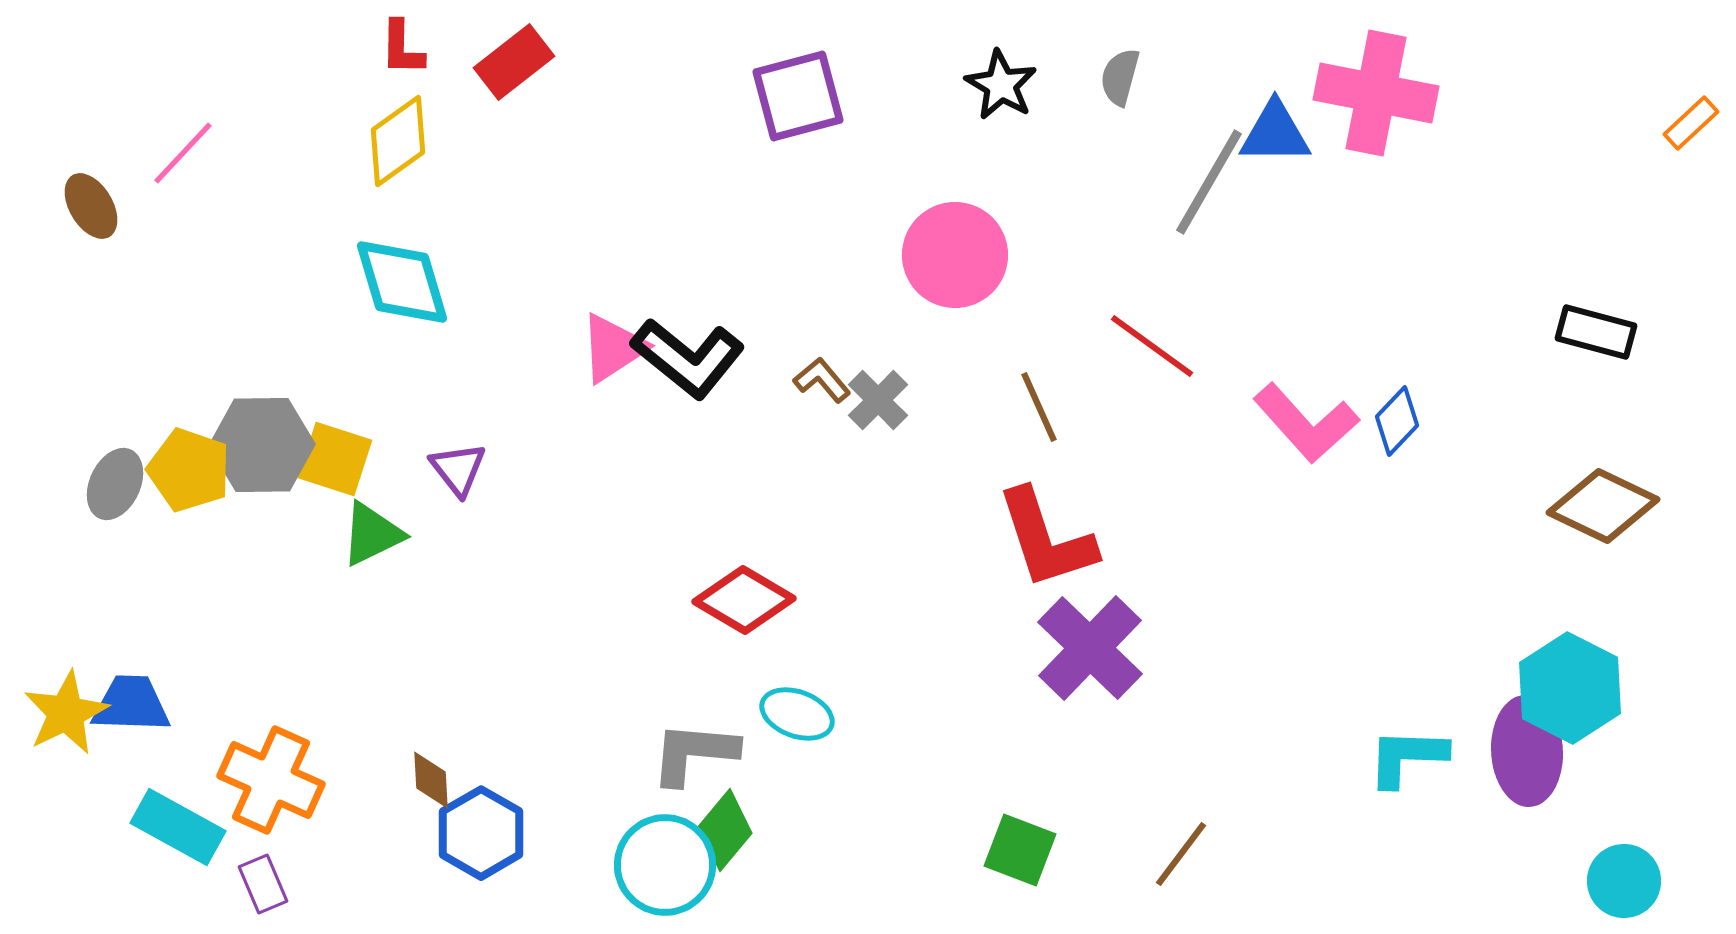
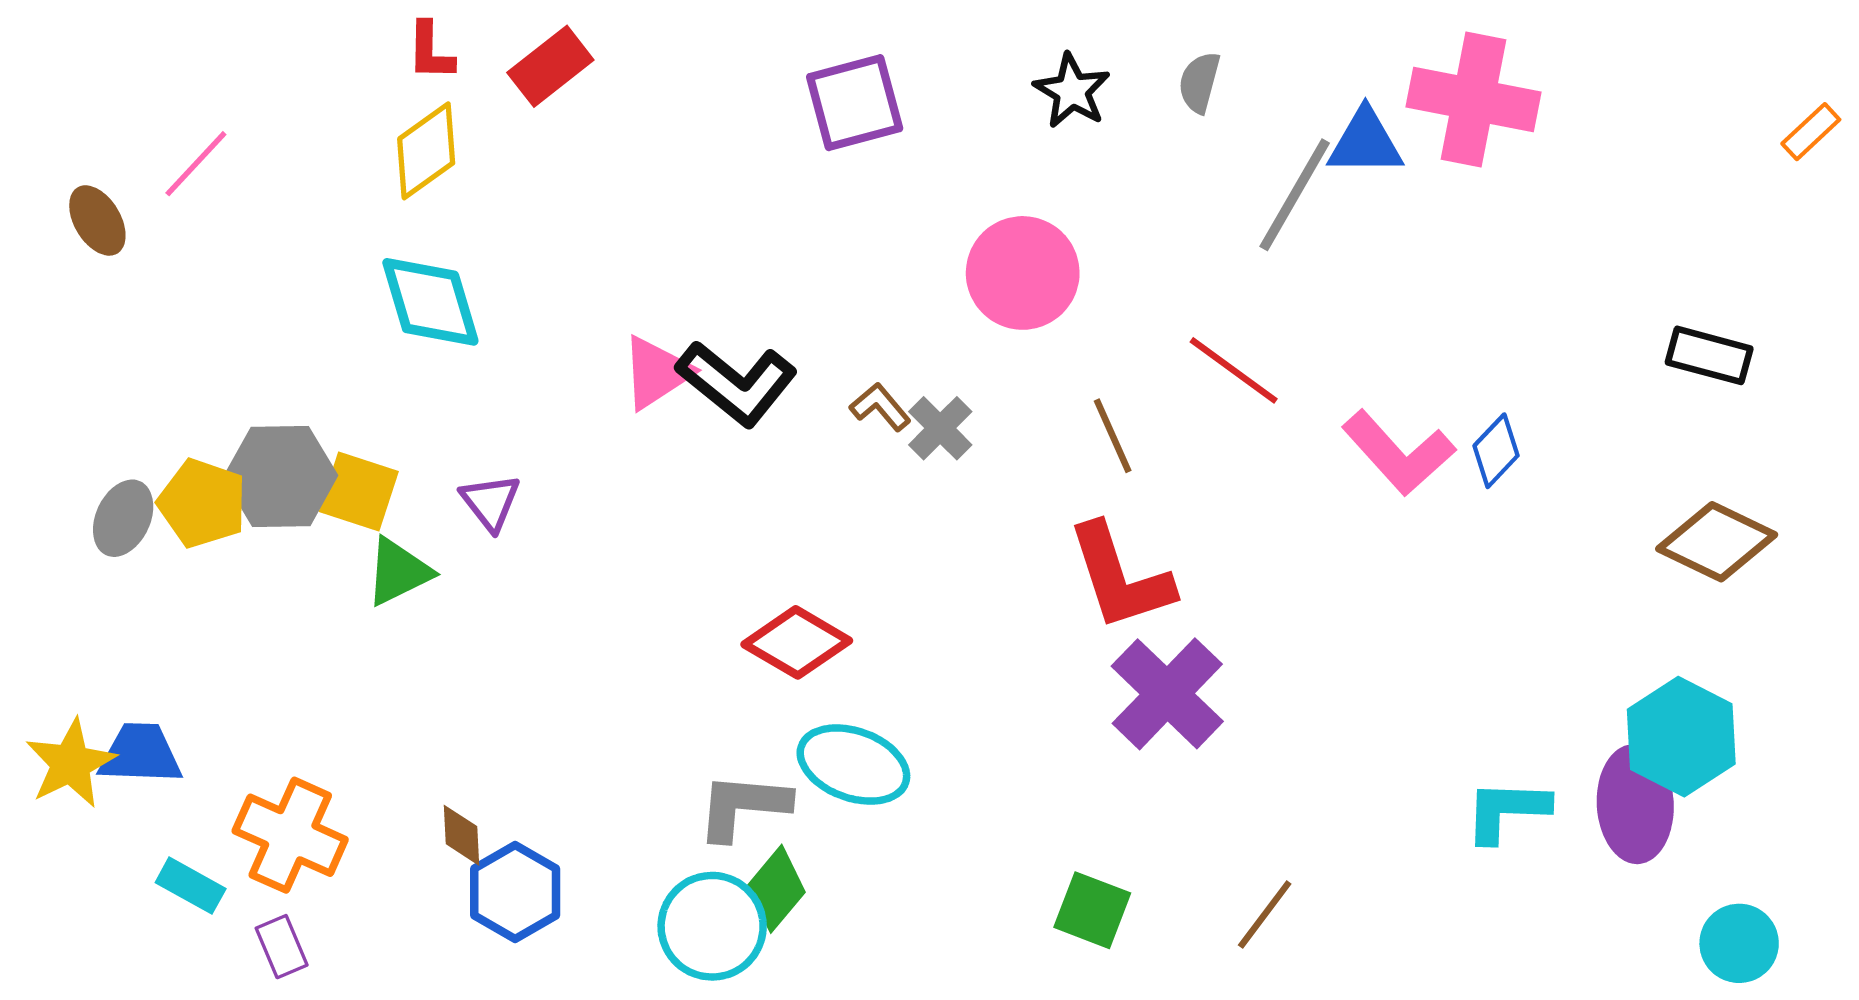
cyan ellipse: (797, 714) -> (853, 765), size x1.4
cyan rectangle: (178, 827) -> (191, 886), size x0.7

